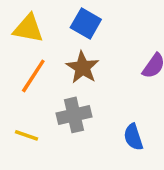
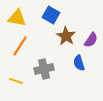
brown star: (82, 67) -> (66, 36), moved
blue semicircle: (133, 137) -> (79, 63), moved

